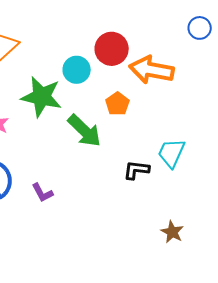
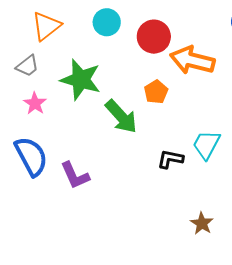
cyan circle: (77, 70) -> (107, 22), moved
purple L-shape: (42, 193) -> (75, 175), size x1.4

